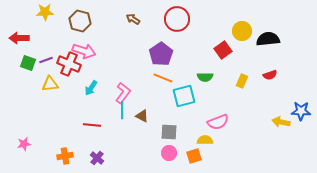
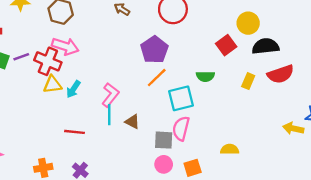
black semicircle: (268, 39) -> (266, 46), moved
red semicircle: (270, 75) -> (281, 74), size x1.6
orange line: (163, 78) -> (157, 78), turned -66
yellow triangle: (50, 84) -> (52, 84), moved
pink semicircle: (218, 122) -> (181, 128), moved, turned 125
yellow semicircle: (205, 140) -> (230, 149), moved

